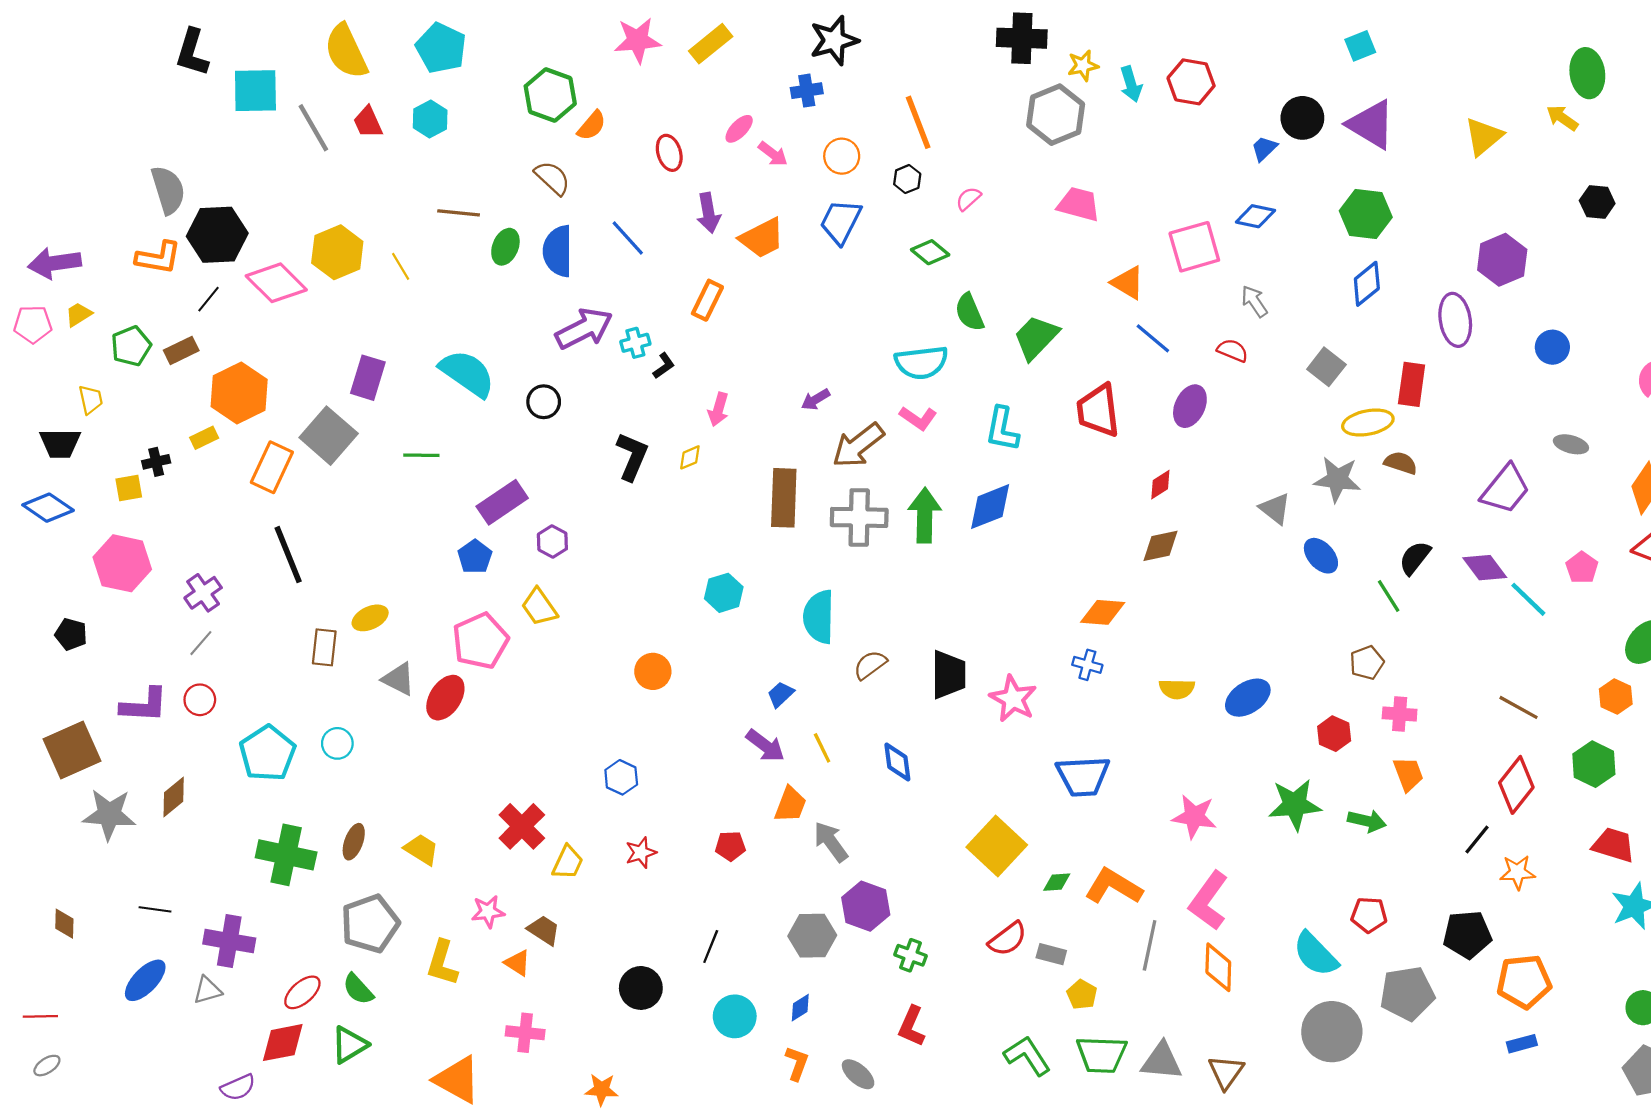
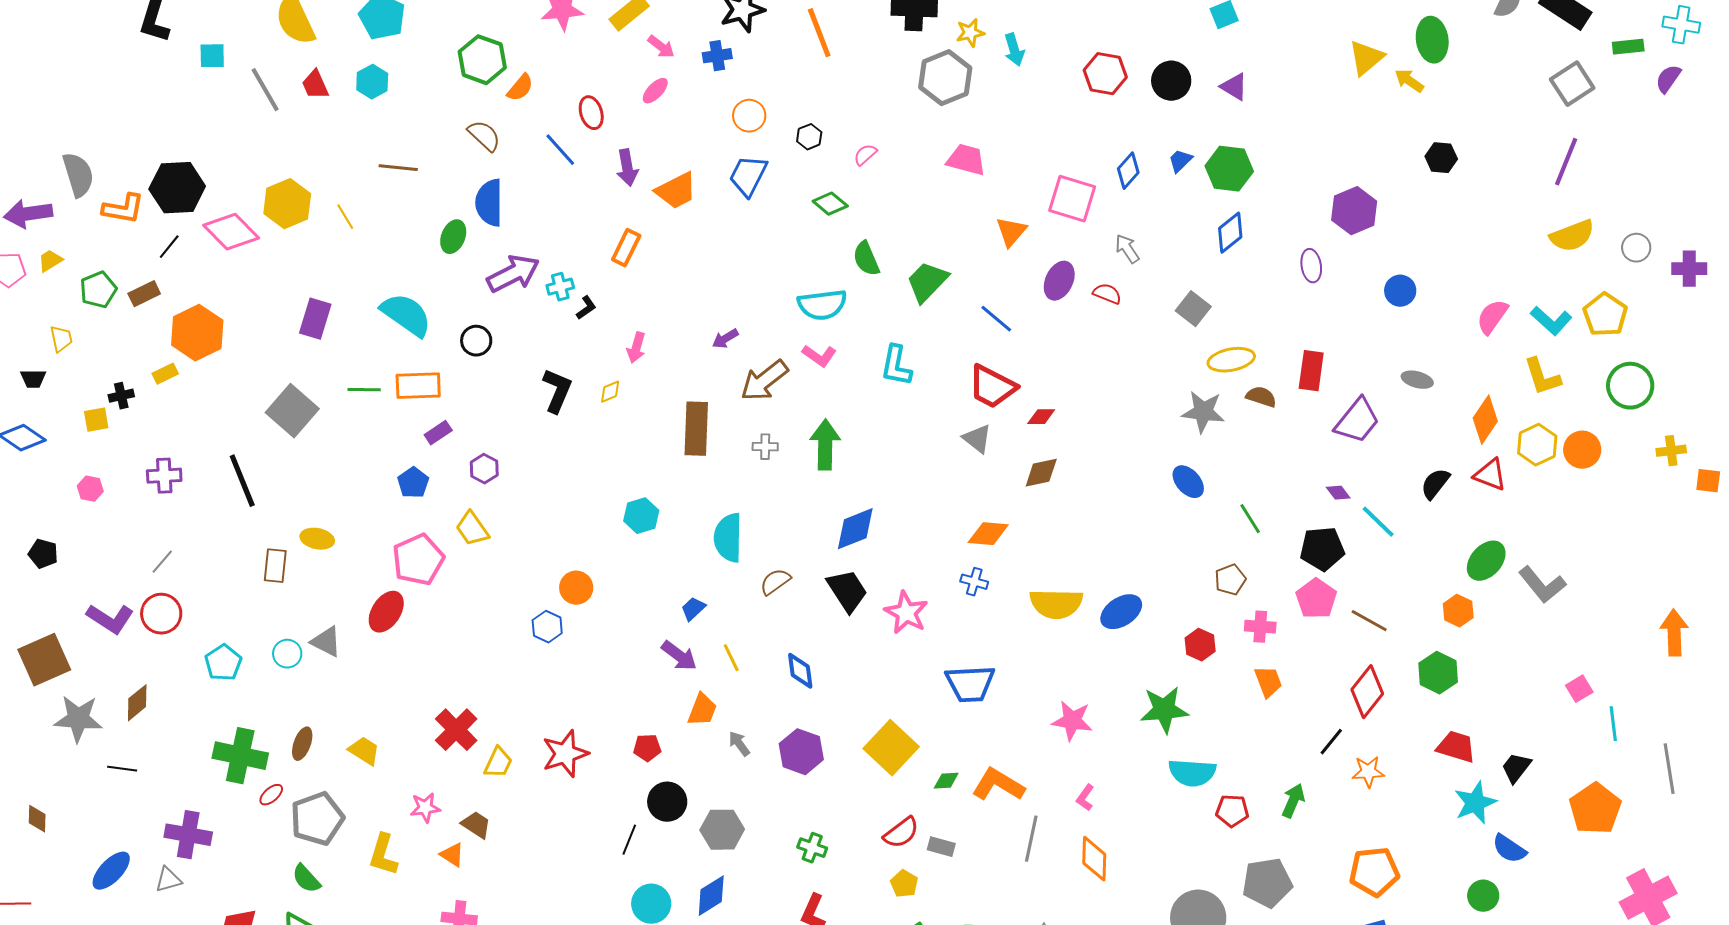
red hexagon: (1191, 82) -> (1105, 74), moved
cyan square: (255, 91) -> (212, 56), size x0.6
orange line: (918, 122) -> (819, 33), moved
purple triangle: (1371, 124) -> (1234, 87), size x0.6
yellow triangle: (1484, 136) -> (1366, 58), moved
blue trapezoid: (1264, 148) -> (1180, 161), moved
pink arrow: (773, 154) -> (661, 47), moved
gray semicircle: (168, 190) -> (78, 175), moved
blue diamond: (1255, 216) -> (1128, 171), turned -60
blue line: (628, 238) -> (560, 150), moved
green ellipse: (505, 247) -> (453, 237), moved
pink square: (1194, 247) -> (1072, 199), turned 33
orange triangle: (1128, 283) -> (1011, 232), turned 40
purple ellipse: (1455, 320) -> (1311, 266), size x0.7
blue line: (1153, 338) -> (996, 319), moved
red rectangle: (1412, 384) -> (1311, 371), moved
purple ellipse: (1190, 406) -> (1059, 281), moved
red trapezoid: (1098, 410) -> (992, 387), moved, turned -56
gray square: (329, 436) -> (292, 411), moved
black trapezoid: (60, 443) -> (33, 379), size x0.7
orange rectangle: (272, 467) -> (418, 386), moved, turned 63
red diamond: (1160, 485) -> (1041, 417), turned 32
purple rectangle: (502, 502) -> (438, 433), size x0.6
blue diamond: (990, 507) -> (855, 529), moved
gray triangle: (1275, 509) -> (977, 439), moved
gray cross: (859, 517) -> (765, 447), size x0.5
black semicircle: (1415, 558) -> (1435, 484), moved
pink hexagon: (122, 563) -> (90, 489), size x0.5
purple diamond: (1485, 568) -> (1338, 493), size x0.6
pink pentagon: (1582, 568) -> (1316, 599), moved, size x1.4
purple cross: (203, 593) -> (164, 476), moved, turned 32
yellow ellipse: (370, 618) -> (317, 539), turned 36
black trapezoid: (949, 675) -> (847, 591), turned -33
gray triangle: (398, 679) -> (326, 642), moved
yellow semicircle: (1177, 689) -> (1056, 604), size x1.6
red circle: (200, 700) -> (161, 614), size x1.4
purple L-shape: (144, 705) -> (110, 619), turned 30
cyan pentagon: (267, 753) -> (223, 663), size x0.7
blue hexagon: (621, 777) -> (547, 627), moved
green arrow: (1367, 821) -> (1293, 801), moved, turned -80
gray arrow: (831, 842) -> (739, 744), size x0.7
red star: (641, 853) -> (565, 754), size x1.6
pink L-shape: (1209, 901) -> (1085, 798), size x0.5
purple hexagon: (866, 906) -> (801, 752), moved
black line: (155, 909) -> (122, 769), moved
black pentagon: (1467, 934) -> (1322, 549), moved
cyan semicircle: (1315, 954) -> (1192, 773), moved, turned -42
black circle: (641, 988) -> (667, 802), moved
red ellipse: (302, 992) -> (271, 795), moved, size x0.7
yellow pentagon: (1082, 995) -> (904, 884), moved
blue diamond: (800, 1008) -> (711, 896), size x1.6

